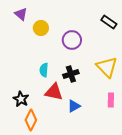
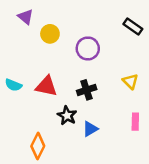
yellow triangle: (107, 67) -> (130, 81), size x0.6
cyan semicircle: (44, 70) -> (13, 85), moved, turned -72
red triangle: (54, 92) -> (46, 86), moved
black star: (21, 99) -> (67, 116), moved

